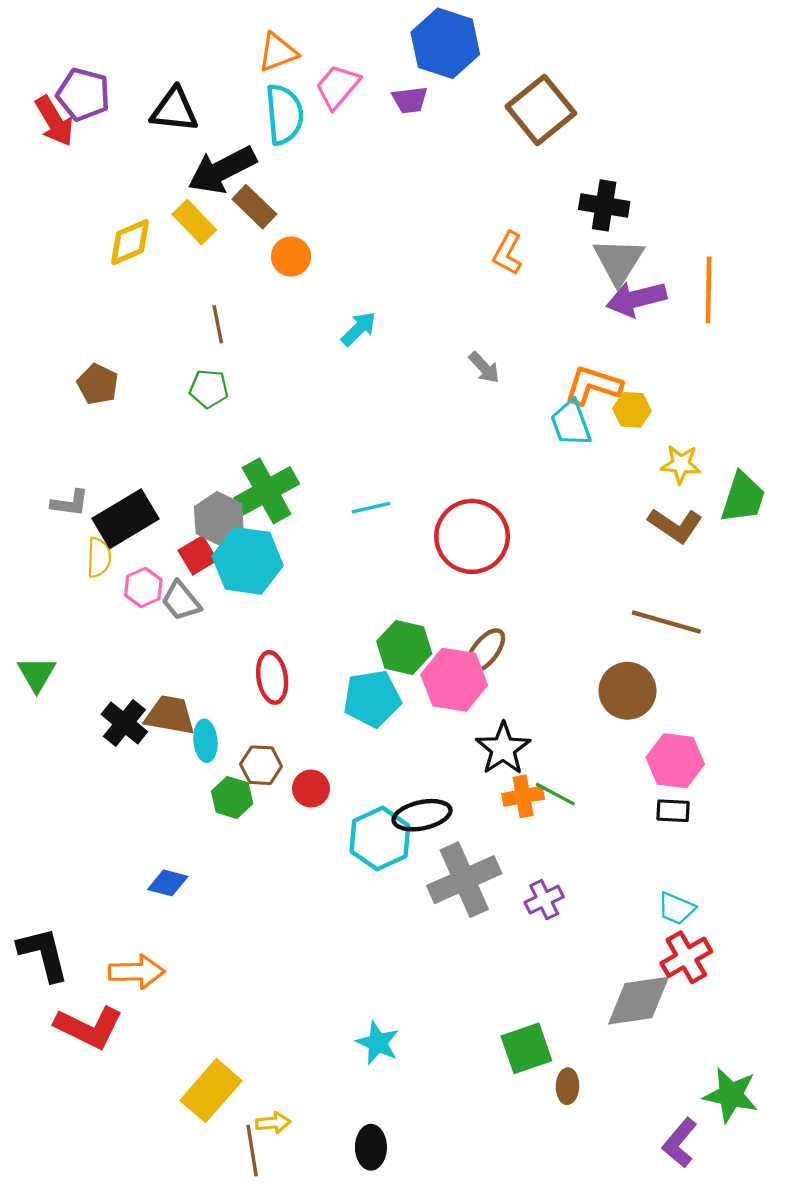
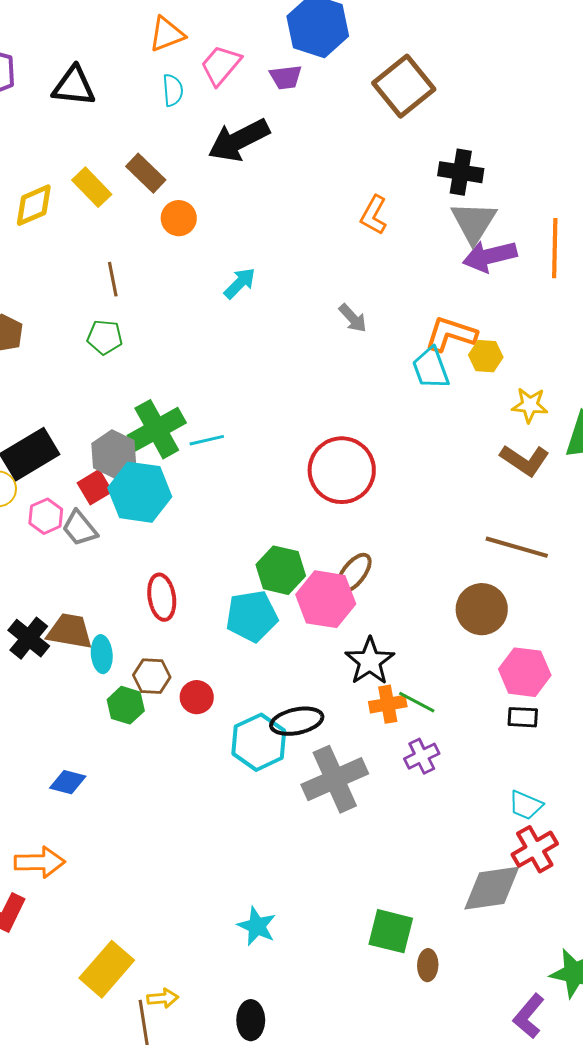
cyan semicircle: (284, 114) -> (173, 90), size x0.6
black arrow: (222, 170) -> (239, 140), moved
cyan line: (371, 508) -> (207, 440), moved
purple cross: (544, 900) -> (422, 756), moved
green square: (526, 1048) -> (391, 931), turned 33

